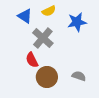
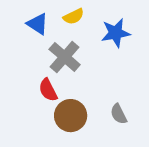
gray semicircle: (79, 76) -> (119, 114), turned -136

